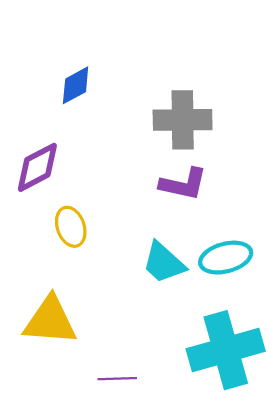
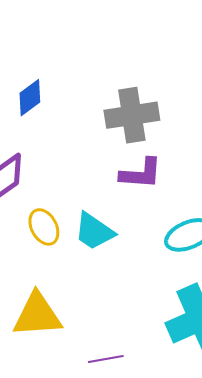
cyan trapezoid: (164, 263) -> (94, 231), moved

